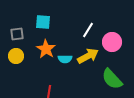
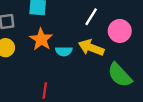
yellow arrow: (88, 56) -> (91, 48), turned -130

